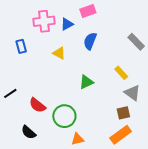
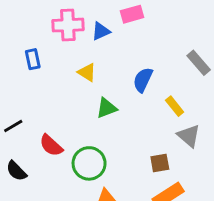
blue semicircle: (90, 41) -> (143, 80), moved
green triangle: (86, 82) -> (107, 108), moved
brown square: (123, 113) -> (160, 163), moved
black semicircle: (29, 132) -> (16, 171), moved

